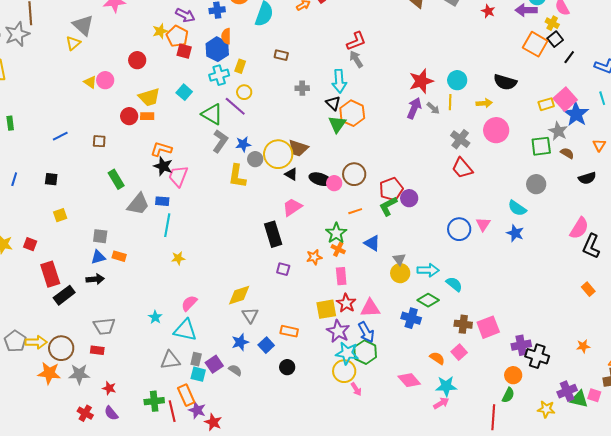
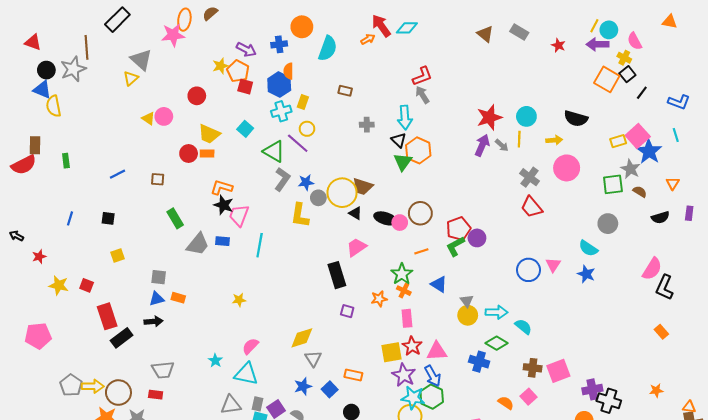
yellow trapezoid: (149, 97) -> (209, 134), turned 40
cyan line: (167, 225) -> (260, 245), moved

